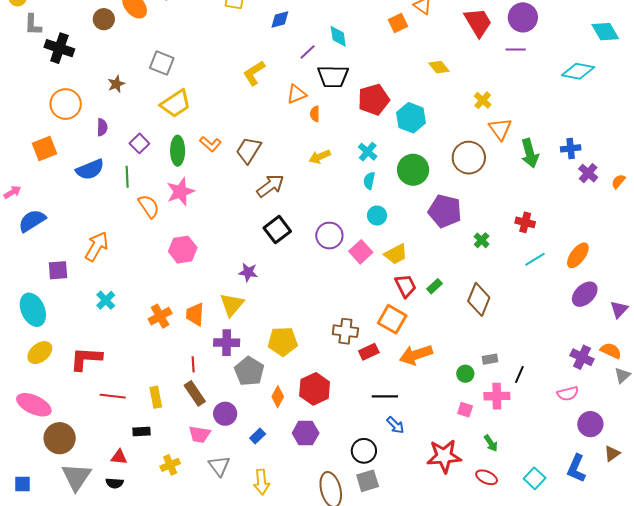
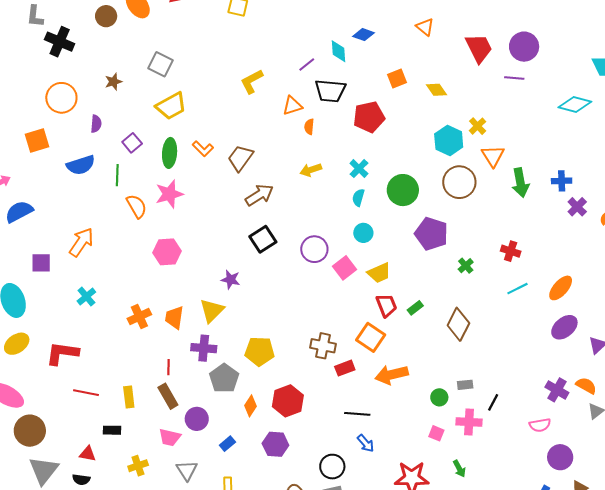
blue diamond: (280, 19) -> (363, 35), moved, turned 30
orange square: (398, 23) -> (397, 79), moved
cyan hexagon: (411, 118) -> (449, 140), moved

